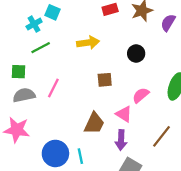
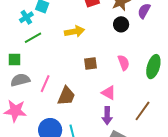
black circle: (136, 53) -> (121, 24), moved
pink line: (53, 88) -> (45, 84), moved
pink semicircle: (141, 95) -> (124, 63), moved, turned 112
brown trapezoid: (94, 123) -> (66, 96), moved

